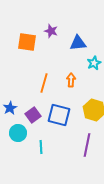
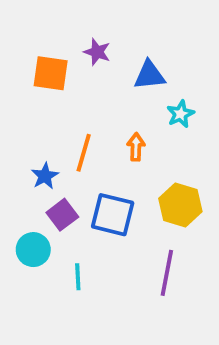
blue star: (10, 108) -> (45, 176), moved

